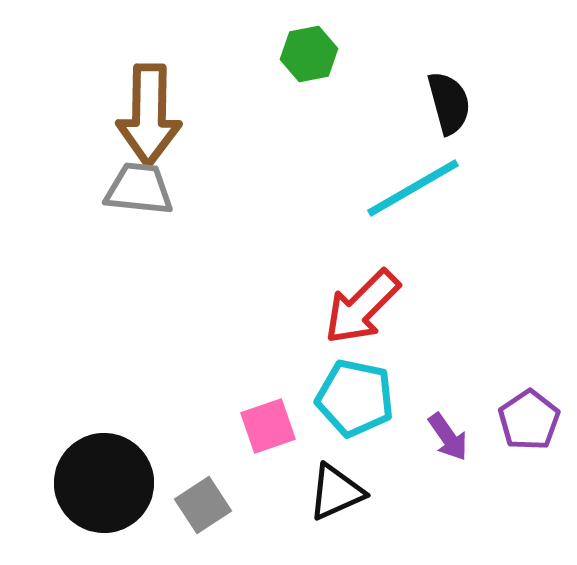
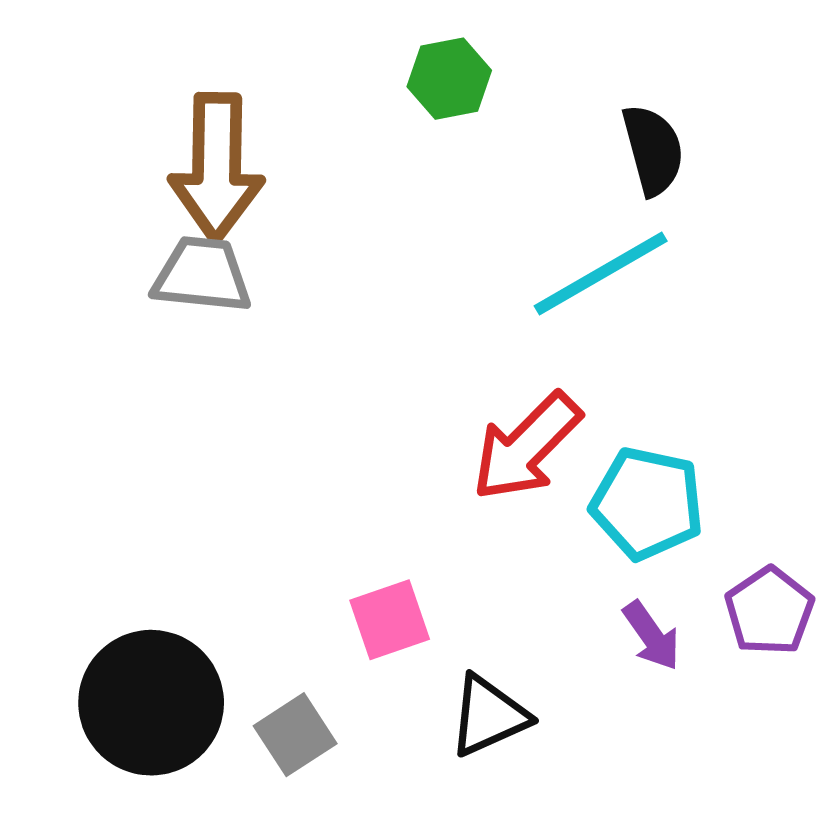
cyan pentagon: (355, 398) -> (647, 503), moved

